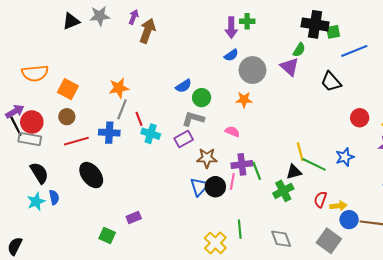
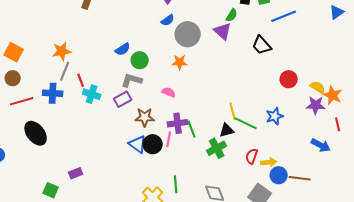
blue triangle: (199, 187) -> (138, 144), turned -36

